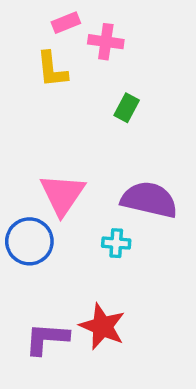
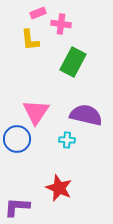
green rectangle: (127, 108) -> (73, 62), size x1.8
purple L-shape: (47, 339) -> (17, 207), moved

